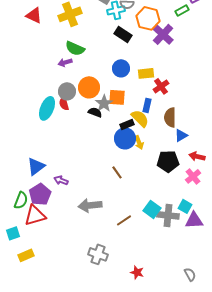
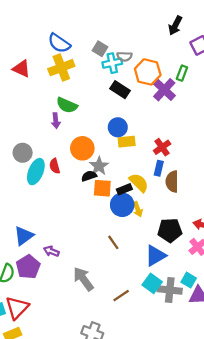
green rectangle: (182, 10) -> (182, 73), moved, turned -40
purple arrow: (65, 62) -> (56, 121), turned -80
yellow rectangle: (146, 73) -> (127, 142), moved
gray circle: (67, 91) -> (23, 153), moved
orange square: (117, 97) -> (102, 188), moved
blue rectangle: (147, 105) -> (159, 168), moved
black semicircle: (95, 112) -> (89, 176), turned -40
blue triangle: (181, 135) -> (155, 256), moved, size x1.5
gray arrow: (90, 205) -> (83, 279), turned 60
red triangle: (35, 215) -> (17, 308), moved, turned -30

